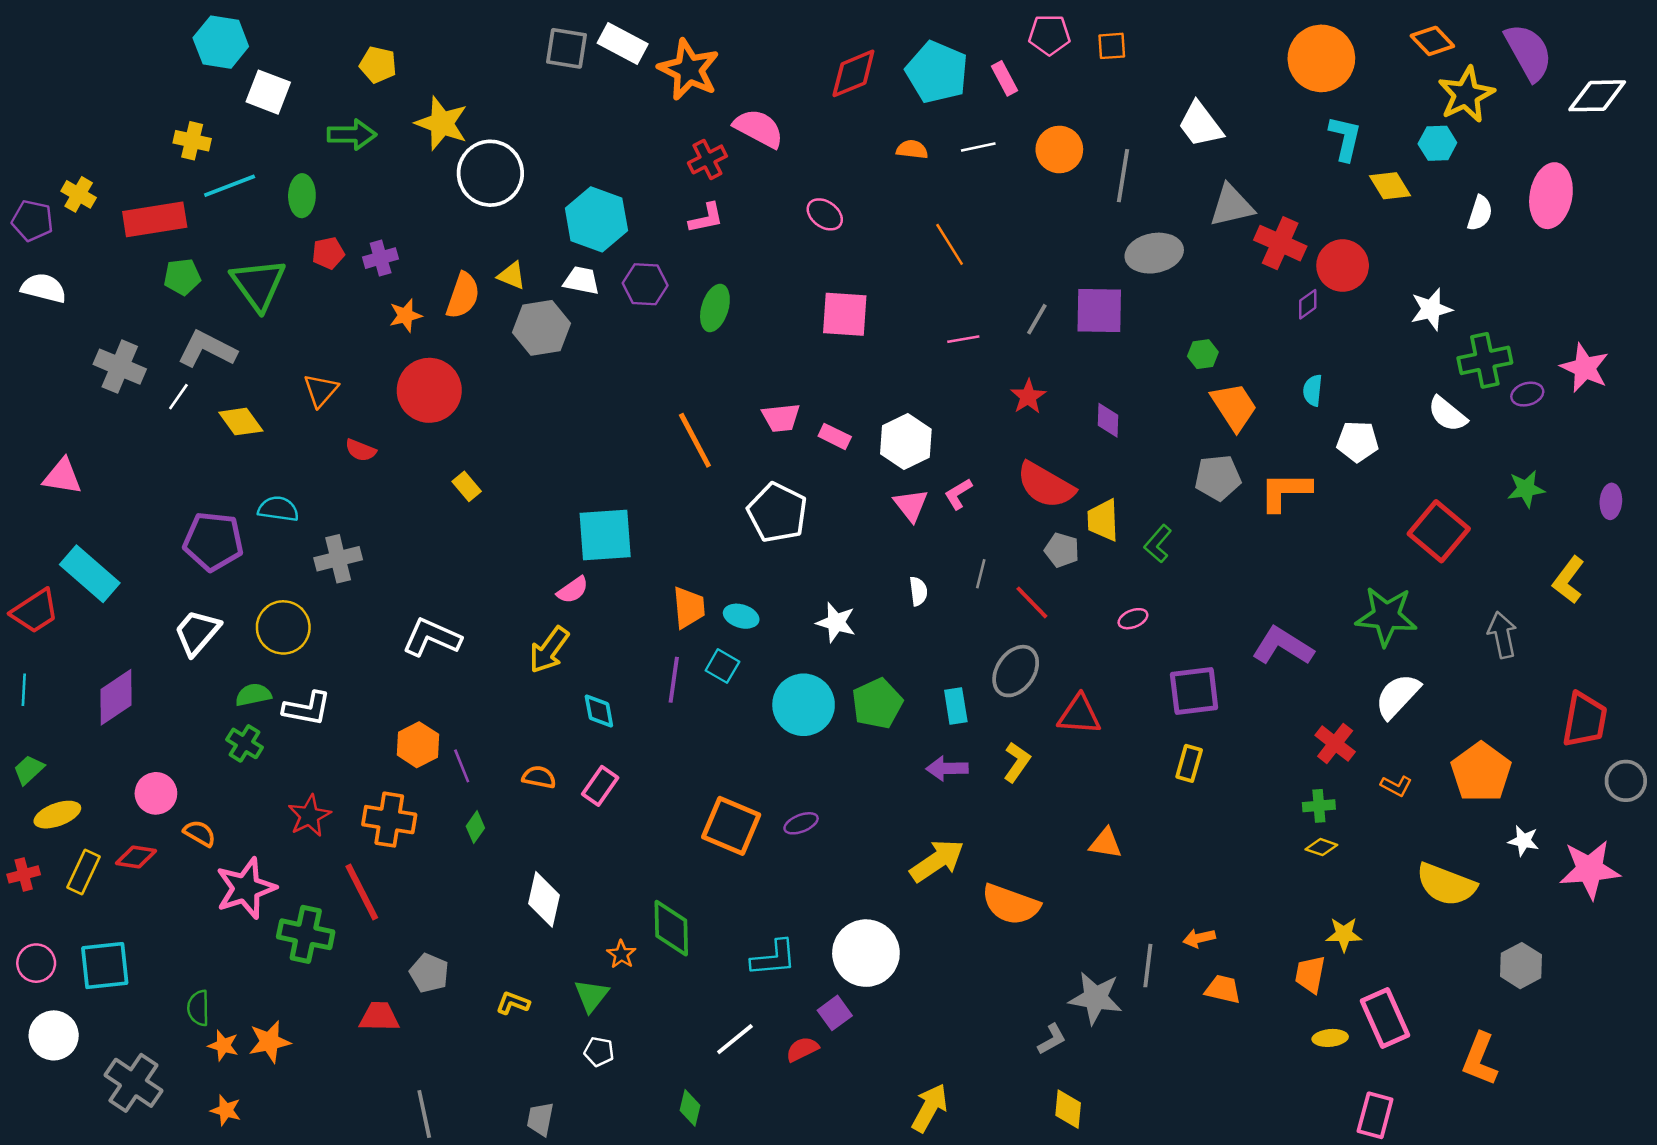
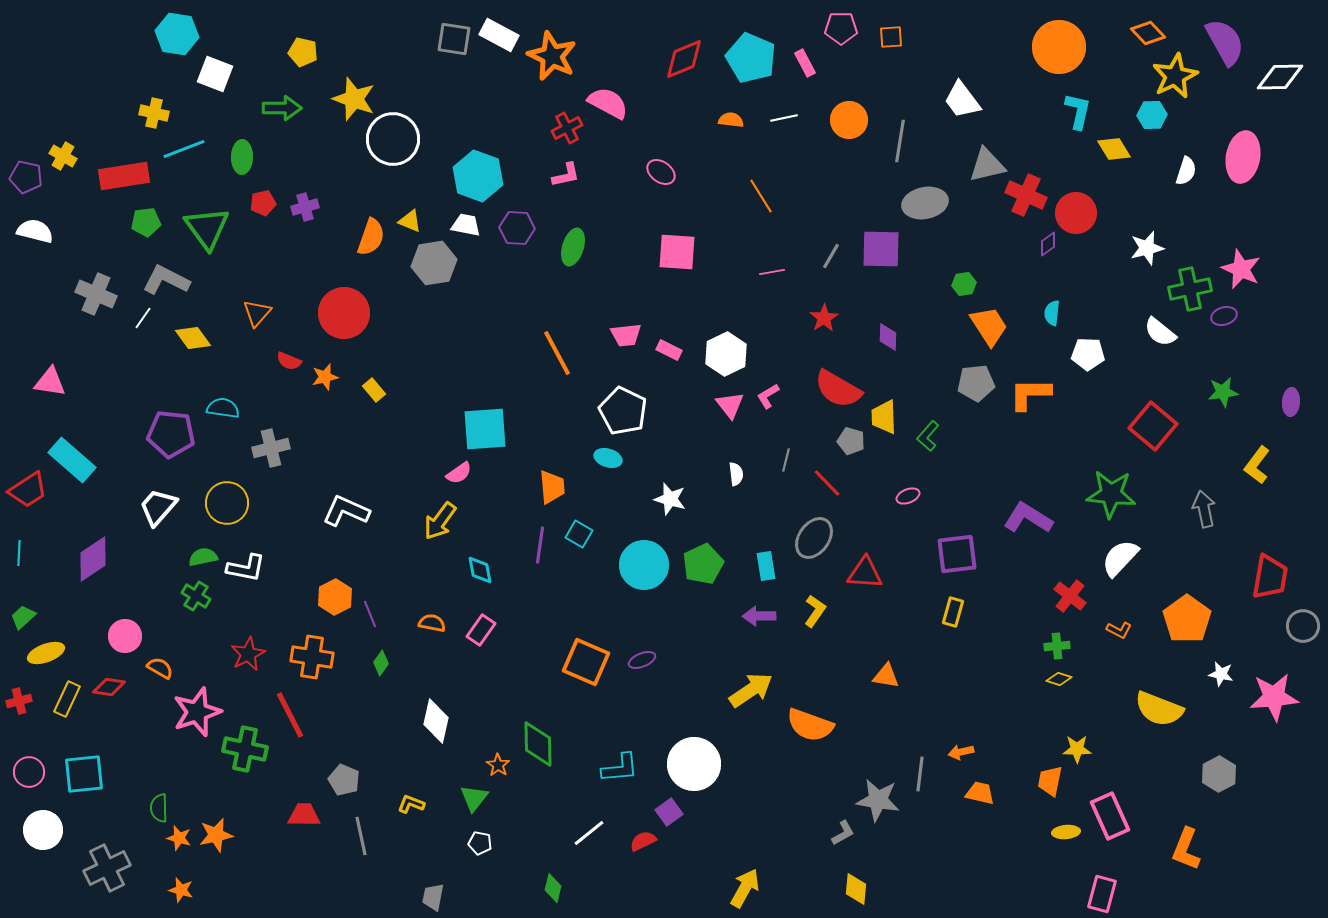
orange star: (405, 315) -> (325, 377), moved
pink star: (1585, 368) -> (1241, 269), moved
cyan ellipse: (741, 616) -> (608, 458), moved
gray cross: (133, 1083) -> (107, 868), turned 30
gray line: (424, 1114) -> (361, 836), moved

